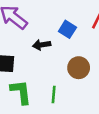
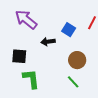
green line: (54, 95) -> (73, 82), moved, turned -48

